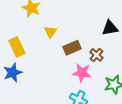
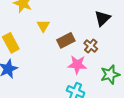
black triangle: (110, 28) -> (102, 18), turned -30

